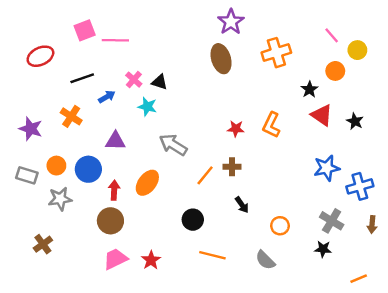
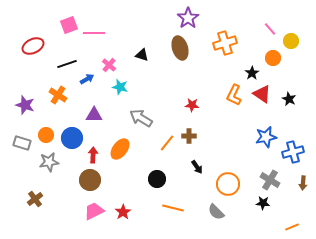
black triangle: (160, 82) -> (142, 55), moved
orange L-shape: (271, 125) -> (234, 95), moved
orange circle: (280, 226) -> (228, 184), size x1.5

